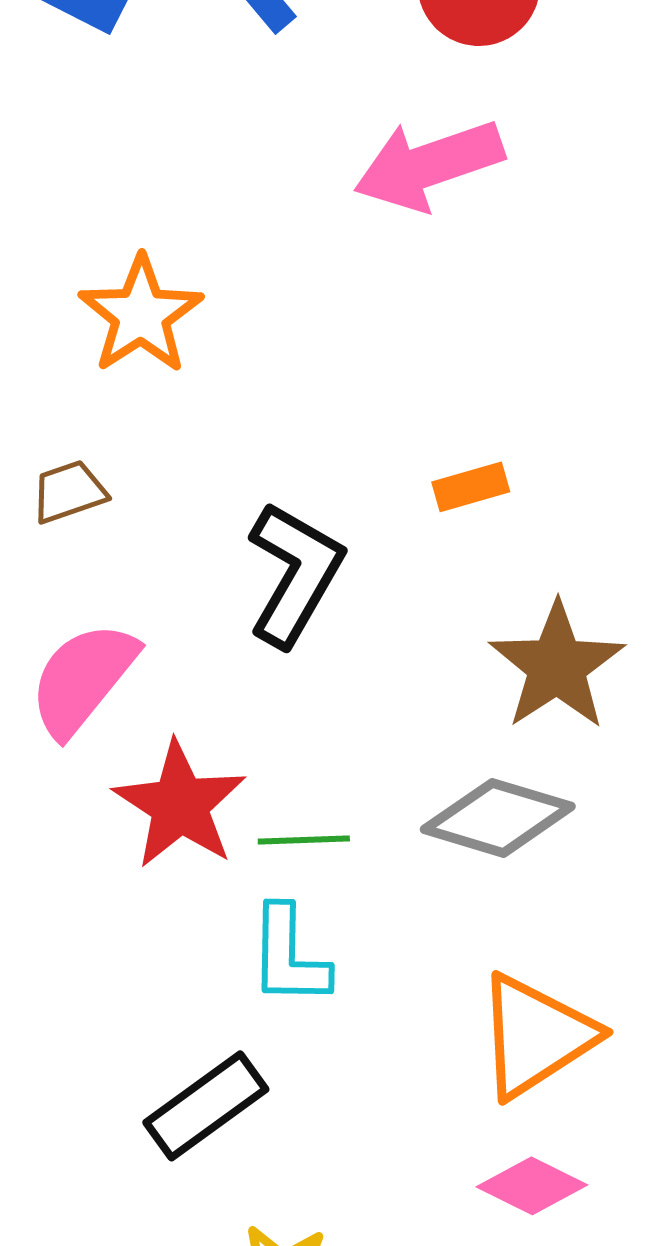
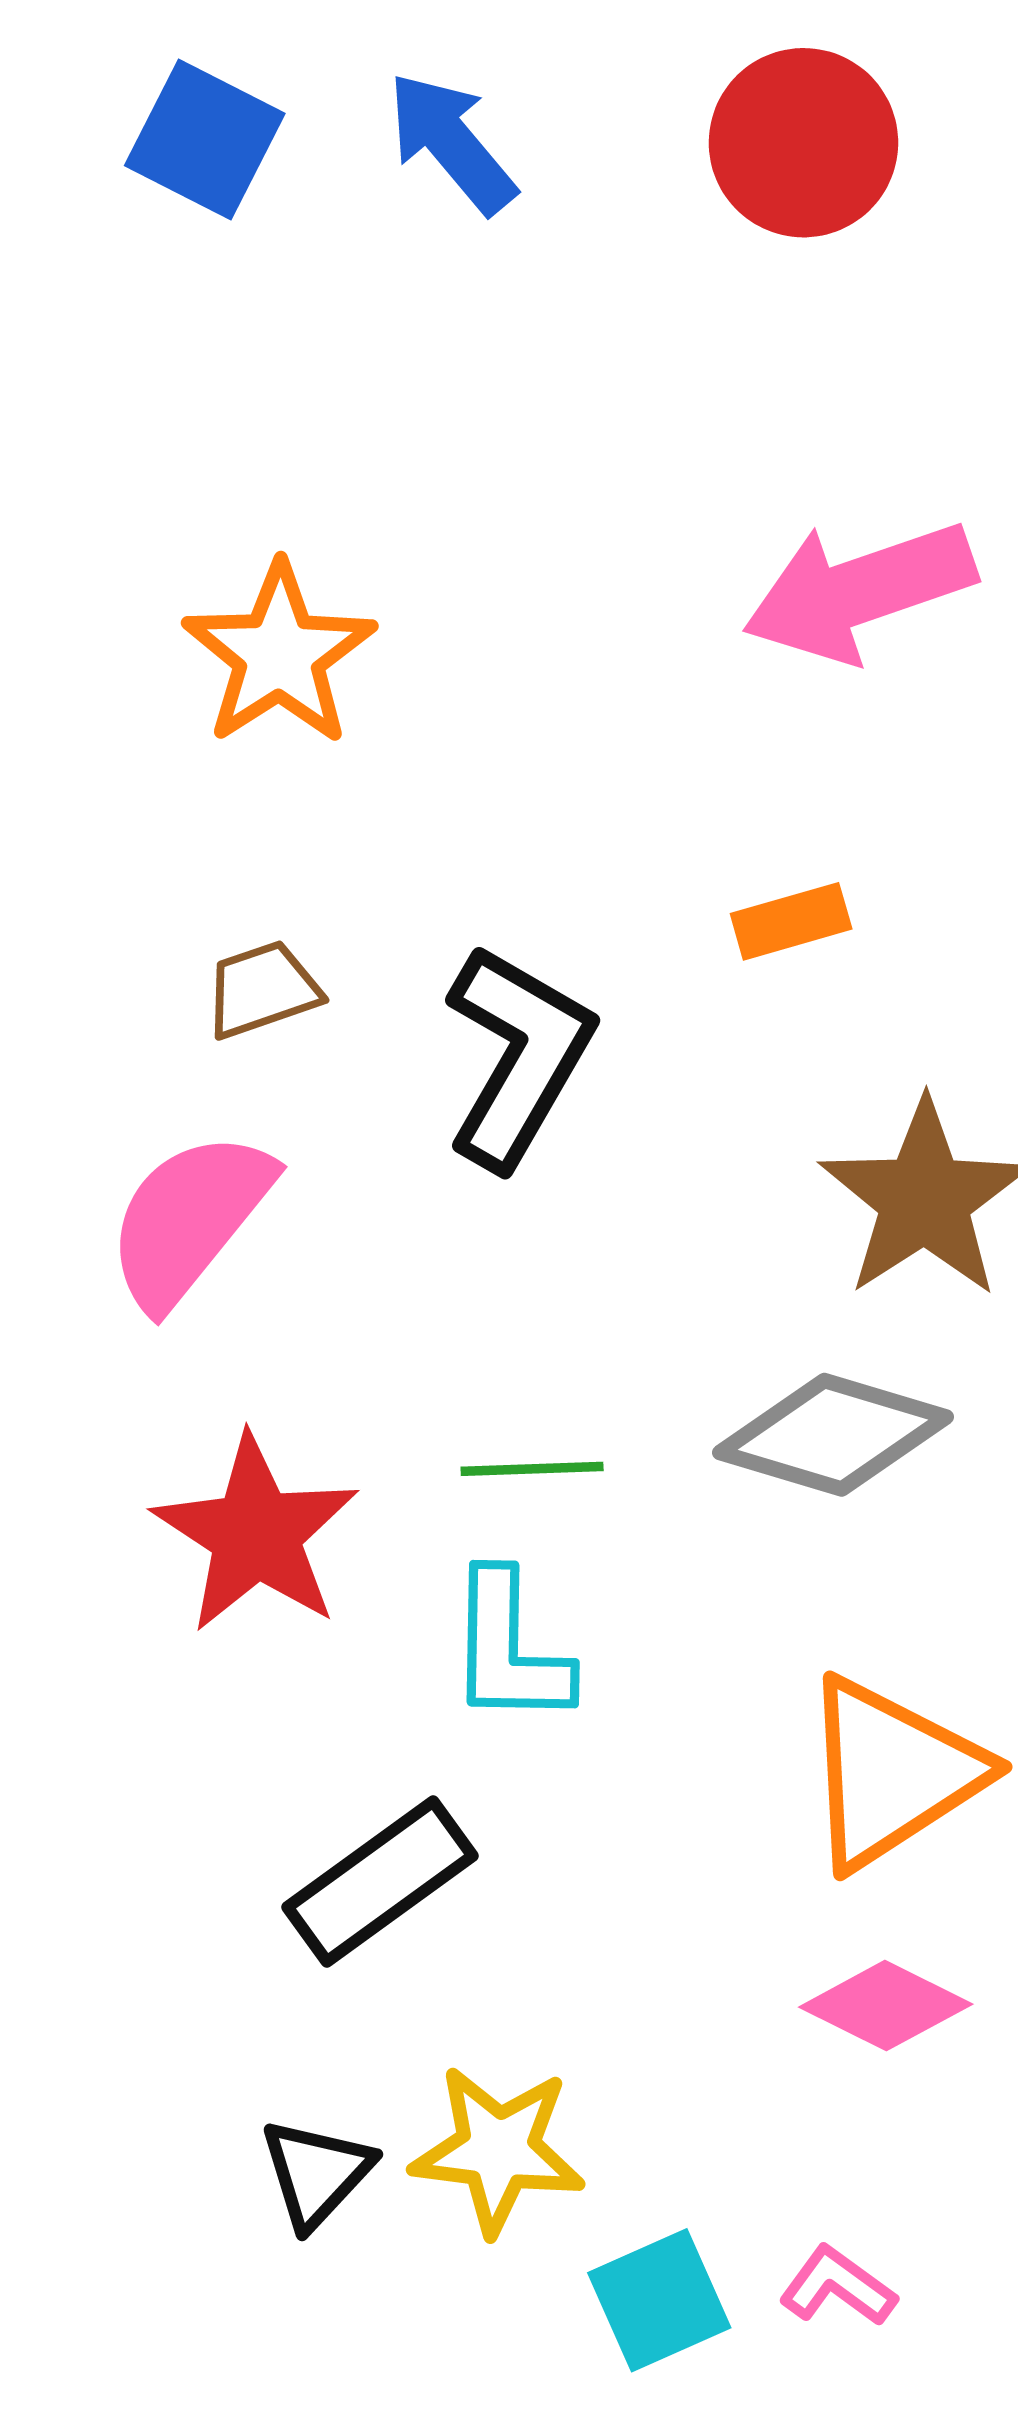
pink arrow: (429, 165) -> (859, 591), moved
brown trapezoid: (69, 492) -> (262, 990), moved
red star: (180, 805) -> (256, 1534), moved

